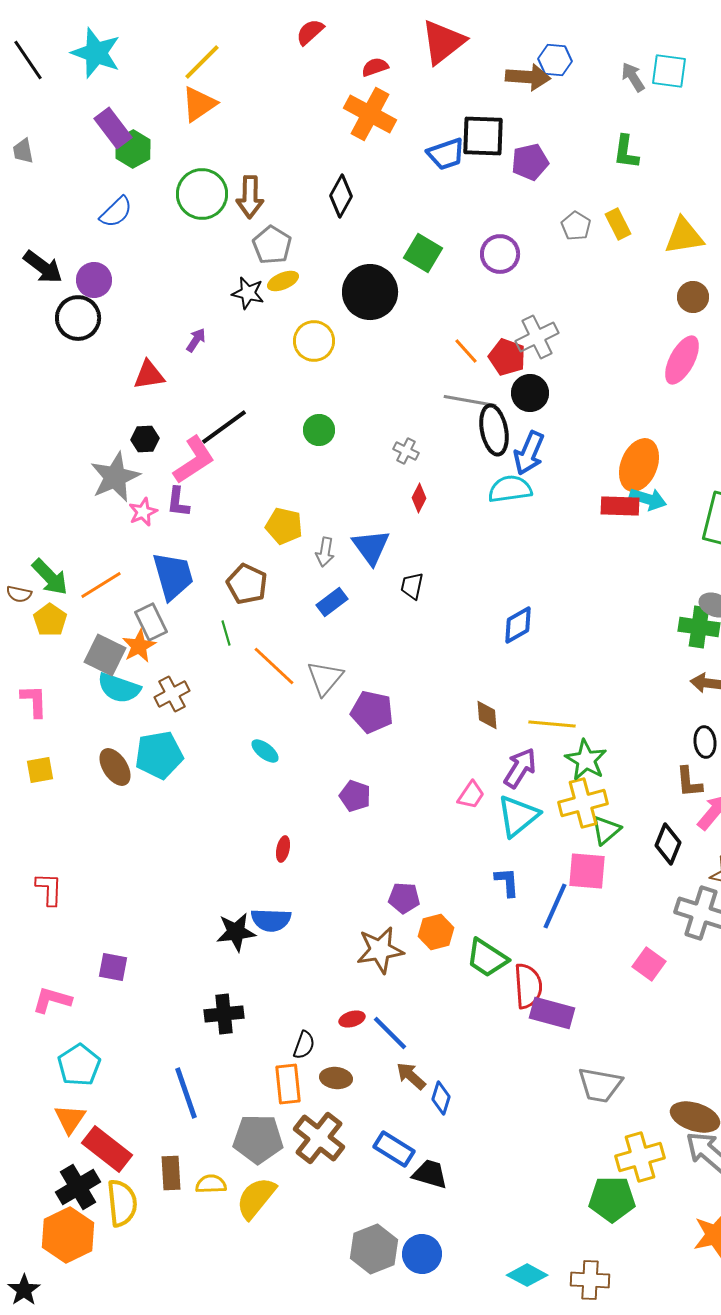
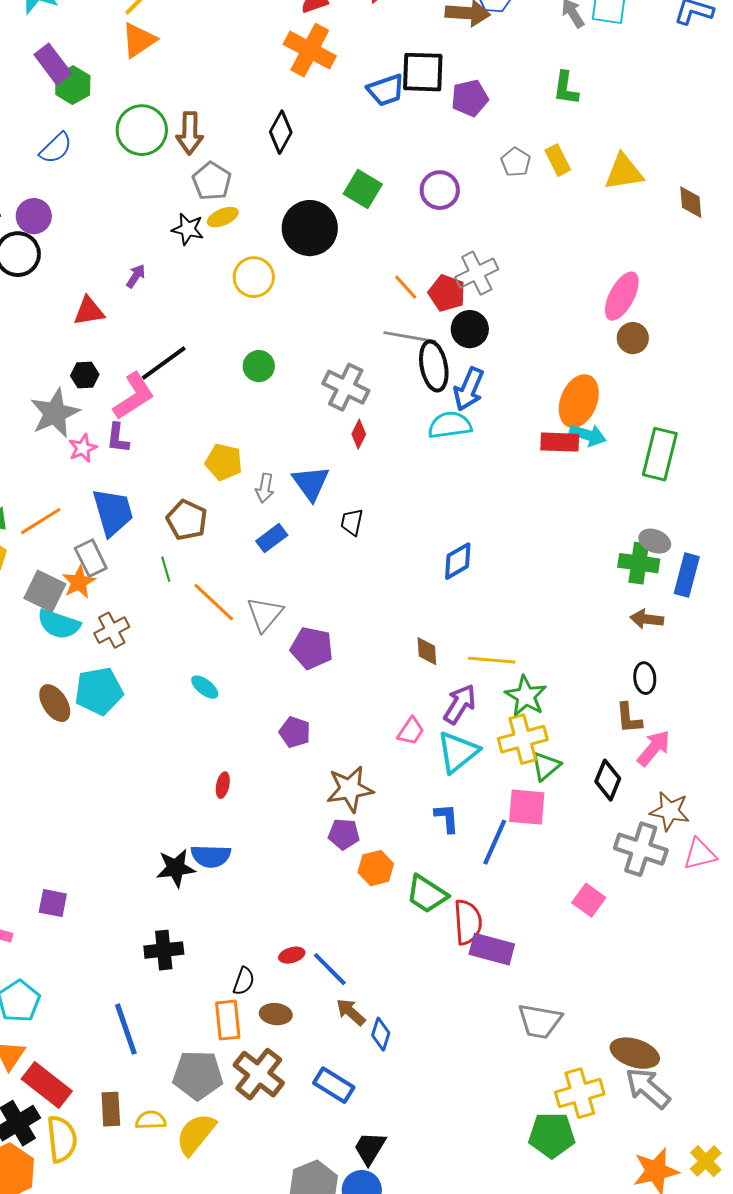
brown circle: (693, 297) -> (633, 338), moved
gray cross: (406, 451) -> (346, 387), size x1.8
brown star: (380, 950) -> (350, 789), moved
black trapezoid: (430, 1174) -> (370, 1148), moved, turned -75

